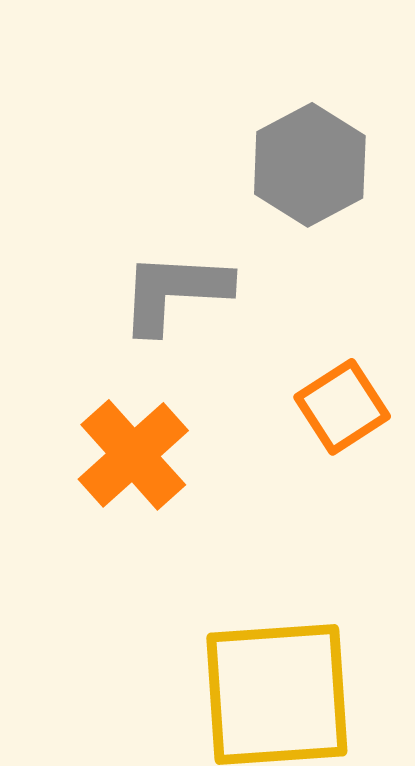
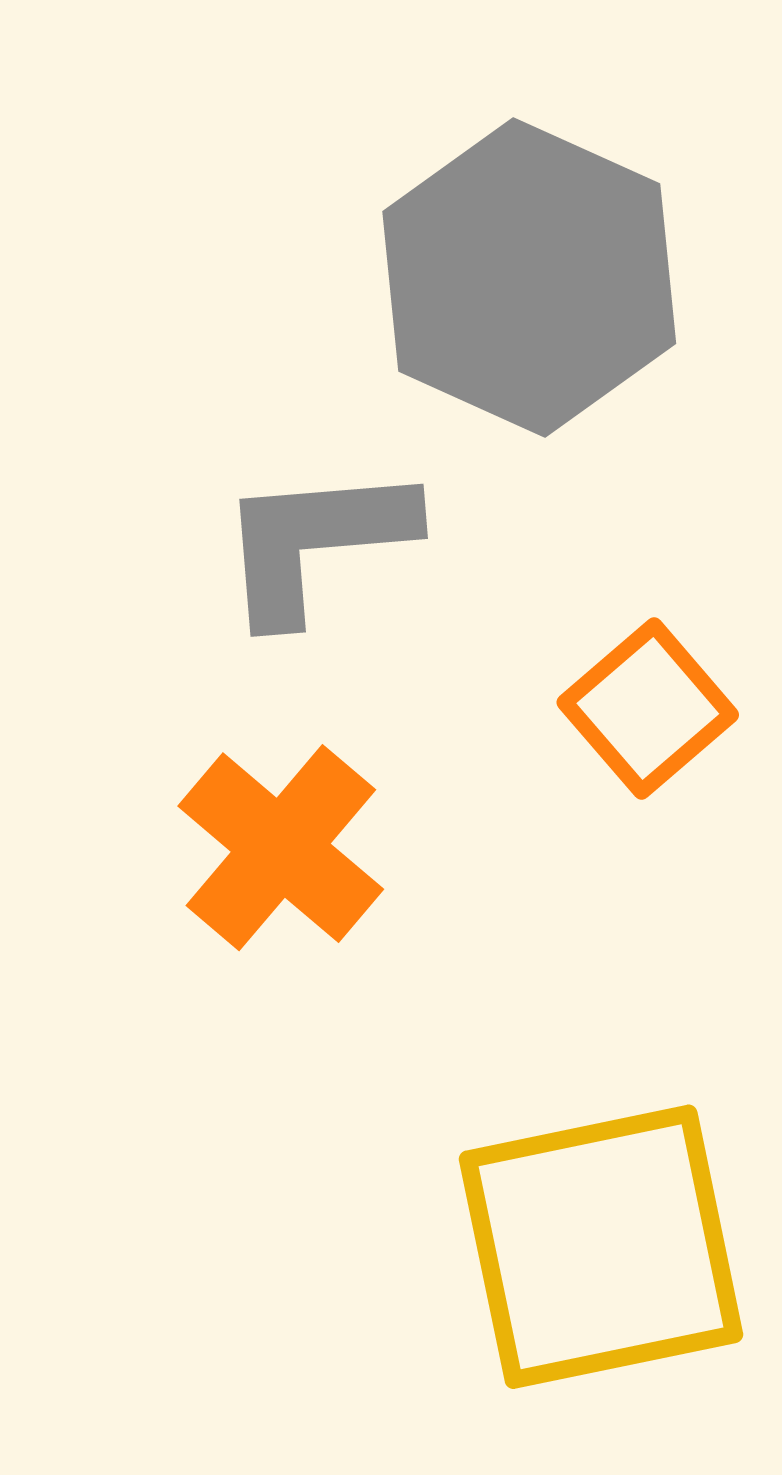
gray hexagon: (310, 165) -> (529, 277), size x1.4

